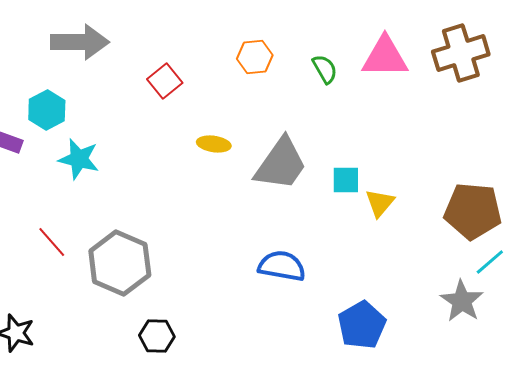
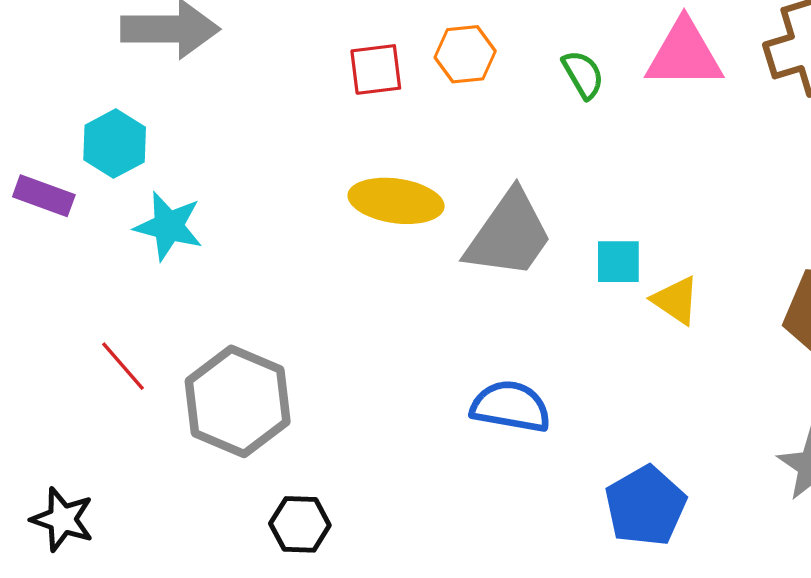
red square: (165, 81) -> (376, 69), moved, turned 32
yellow ellipse: (214, 144) -> (396, 201), size x1.6
yellow triangle: (380, 203) -> (676, 300), turned -36

